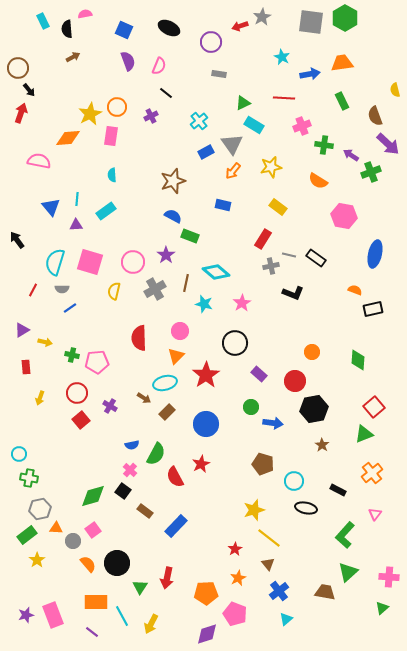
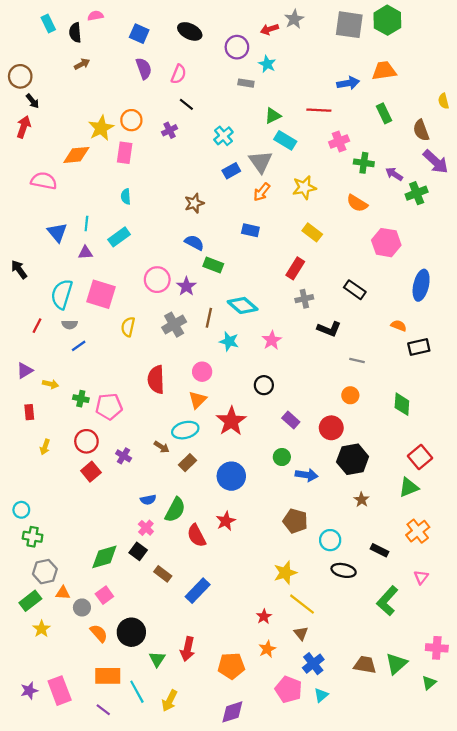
cyan star: (282, 57) -> (267, 64), moved
brown star: (173, 181) -> (194, 203), size x0.7
gray line: (289, 255) -> (357, 360), moved
pink circle: (133, 262) -> (157, 280), moved
black circle: (235, 343) -> (264, 385), size x0.7
green triangle: (348, 572) -> (396, 664), moved
pink pentagon: (235, 614) -> (289, 689), moved

